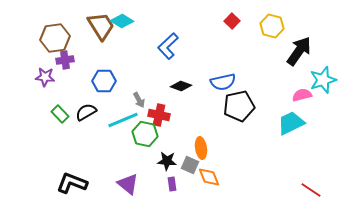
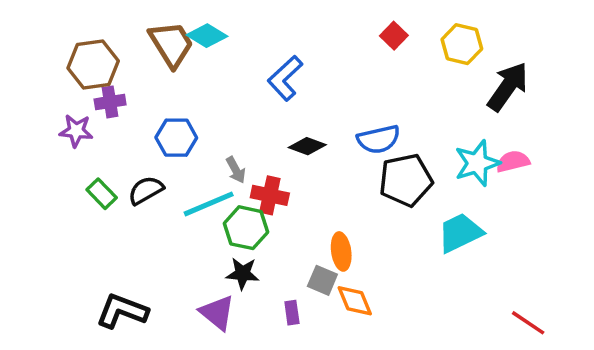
cyan star: (323, 80) -> (477, 163), moved
cyan trapezoid: (291, 123) -> (460, 233), moved
black star: (167, 161) -> (243, 274), moved

